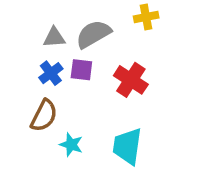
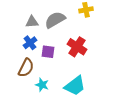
purple square: (81, 70) -> (48, 52), moved
cyan trapezoid: (127, 146) -> (75, 86), turned -135

